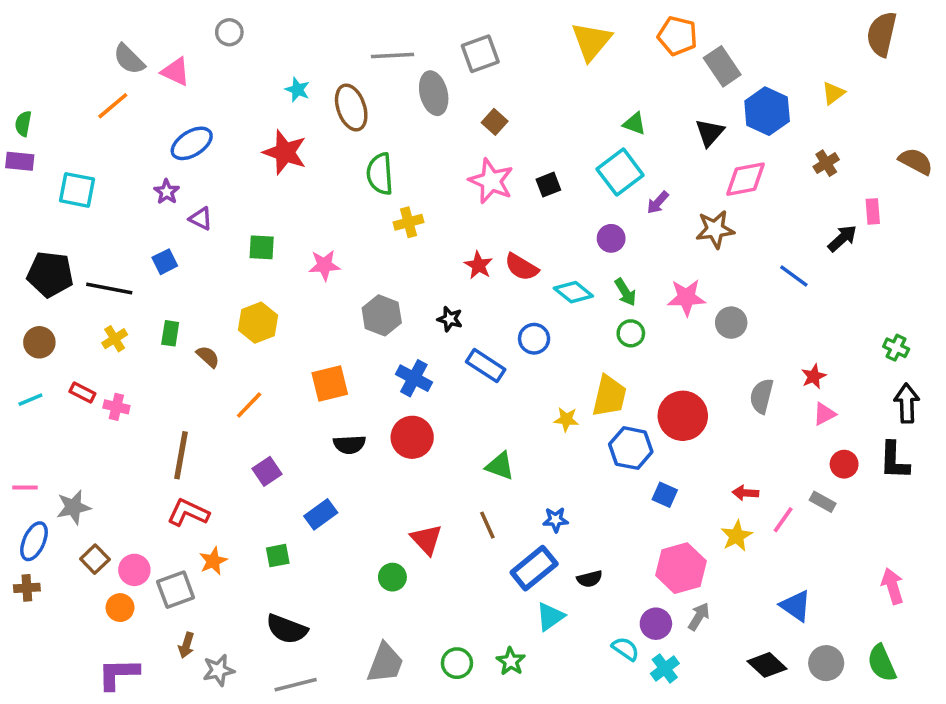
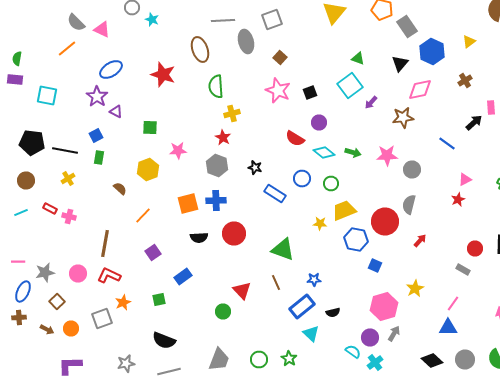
cyan star: (297, 90) -> (152, 20), moved
purple star: (167, 192) -> (97, 96), size x1.5
purple circle: (611, 238) -> (319, 122), moved
pink star: (324, 265) -> (178, 150), moved
red star: (478, 265) -> (223, 138), moved
green arrow: (625, 292) -> (353, 152), turned -42
green rectangle: (170, 333) -> (99, 158), moved
green circle: (631, 333) -> (331, 184), moved
blue cross: (414, 378) -> (216, 200), moved, turned -30
yellow trapezoid: (609, 396) -> (344, 210), turned -125
gray semicircle: (762, 396) -> (409, 204), moved
pink triangle: (824, 414) -> (465, 180), moved
green triangle: (500, 466) -> (283, 250), size x1.4
red arrow: (746, 493) -> (420, 240), moved, turned 128
pink line: (783, 520) -> (453, 304), moved
pink circle: (134, 570) -> (78, 274), moved
blue triangle: (796, 606) -> (448, 328), turned -36
cyan triangle: (550, 617) -> (311, 334), turned -42
brown arrow: (186, 645) -> (47, 330), moved, turned -80

